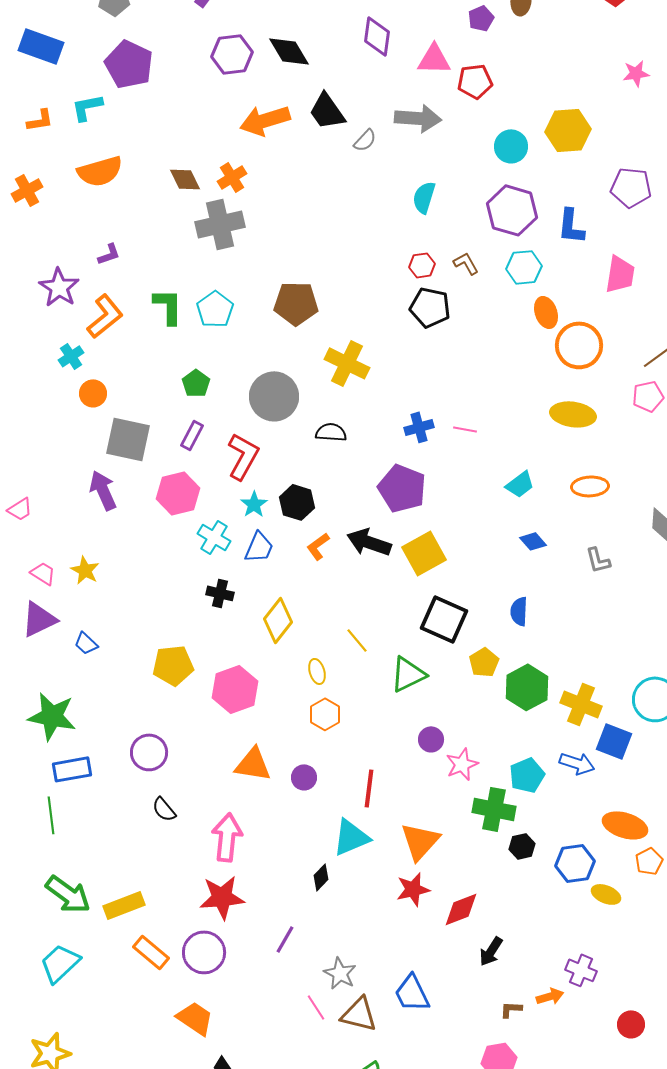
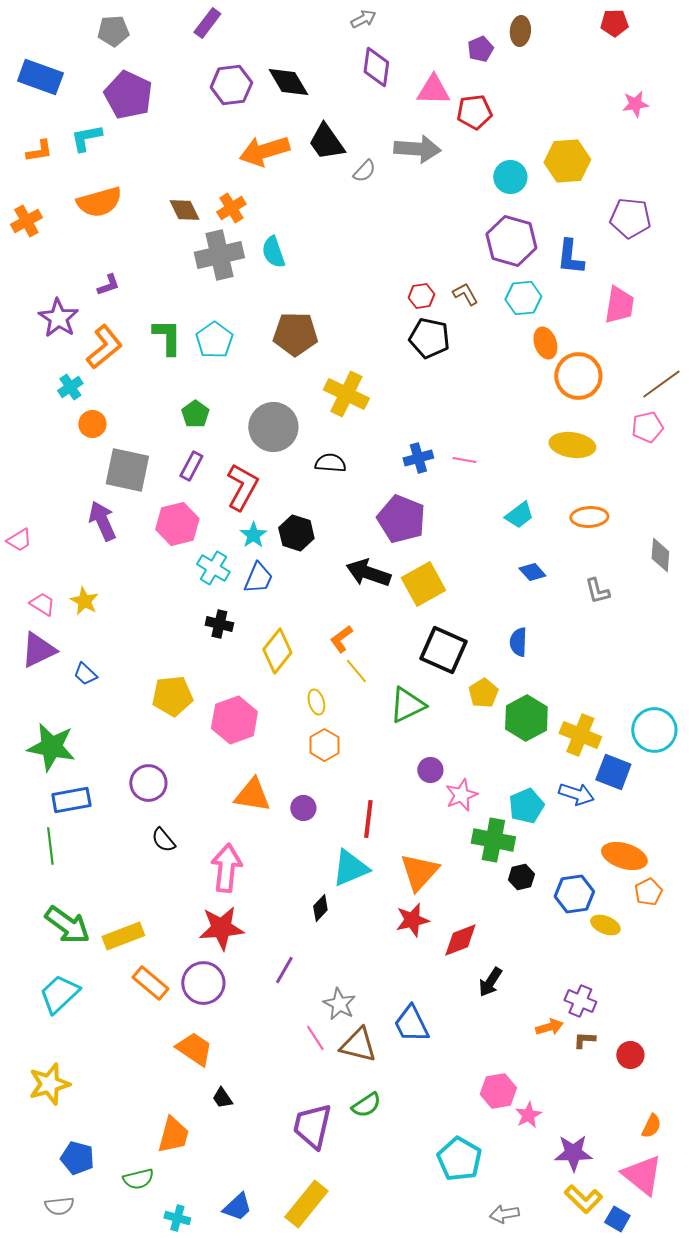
cyan semicircle: (424, 197) -> (273, 252), moved, turned -36
orange L-shape: (318, 546) -> (341, 639), moved
brown L-shape: (511, 1009) -> (584, 1040), moved

